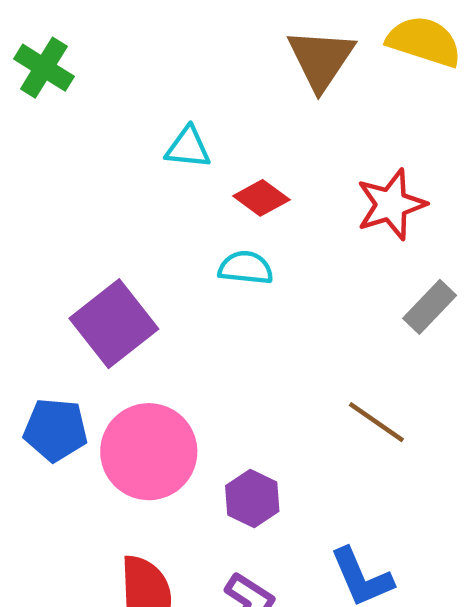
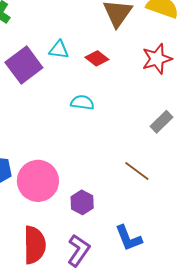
red diamond: (261, 198) -> (97, 58), moved
red star: (391, 204) -> (157, 59), moved
purple square: (114, 324) -> (24, 65), moved

